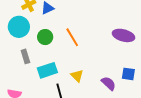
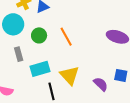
yellow triangle: (77, 76) -> (70, 75), size x1.5

